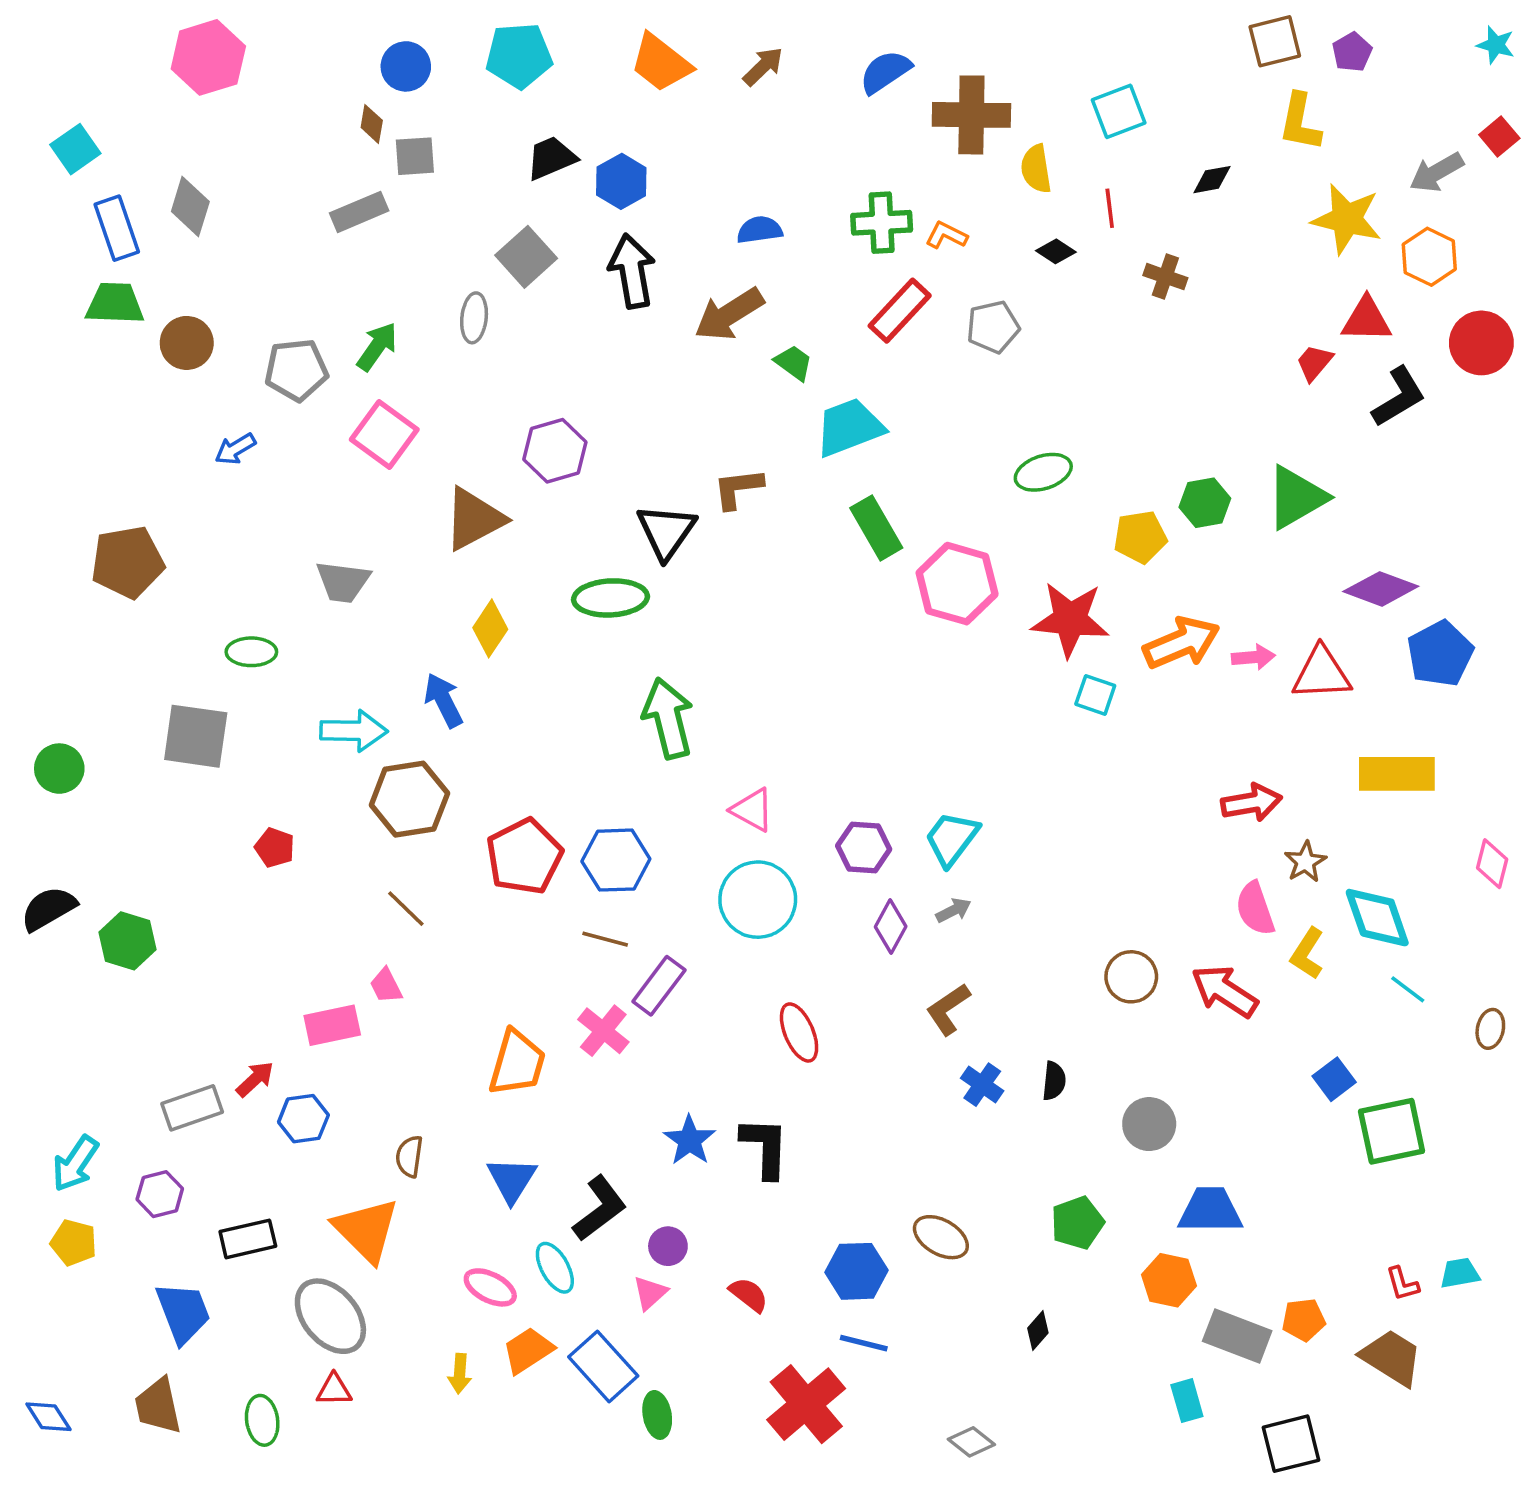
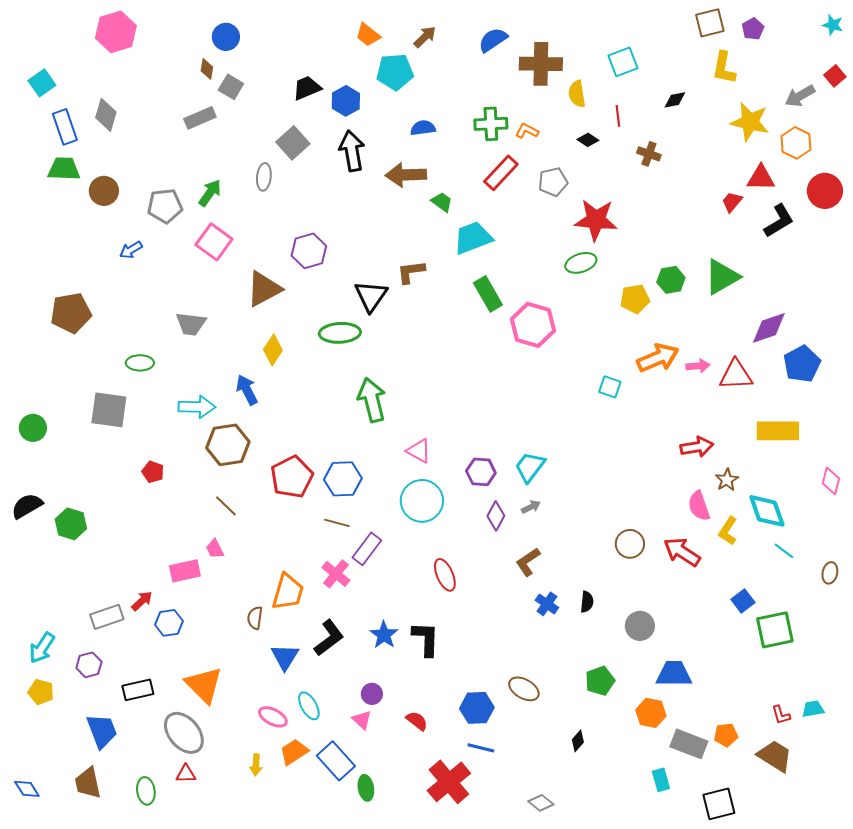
cyan pentagon: (519, 56) -> (395, 72), moved
orange trapezoid: (661, 63) -> (368, 35), size x0.7
gray square: (415, 156) -> (231, 87), turned 35
brown arrow: (729, 314) -> (406, 175), turned 30
purple diamond: (1381, 589) -> (769, 328), turned -39
red star: (1070, 619) -> (596, 220), moved
brown semicircle: (409, 1156) -> (255, 618), moved
black L-shape: (600, 1208) -> (329, 638), moved
pink triangle: (650, 1293) -> (362, 720), turned -35

